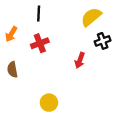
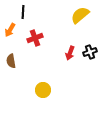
black line: (39, 14) -> (23, 12), moved
black cross: (103, 41) -> (90, 52), moved

